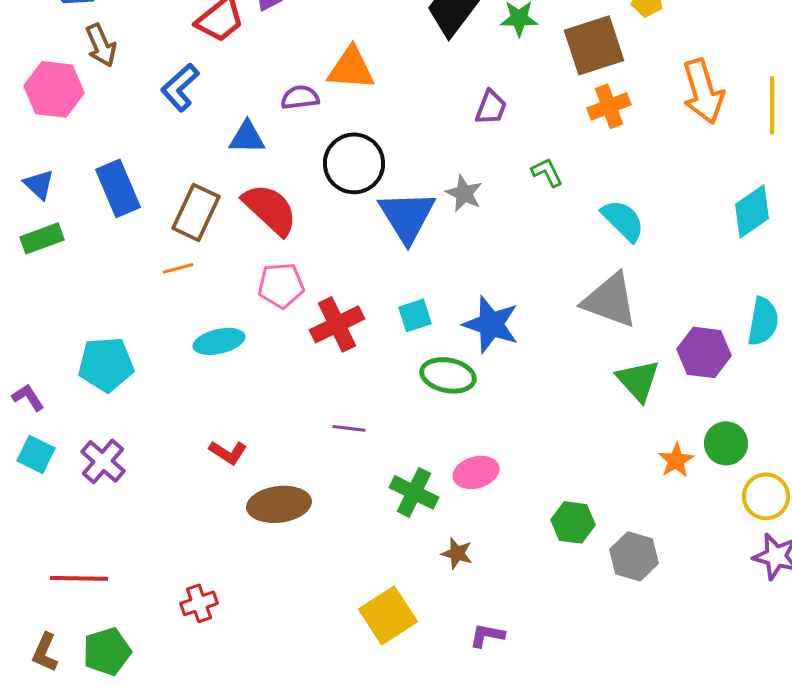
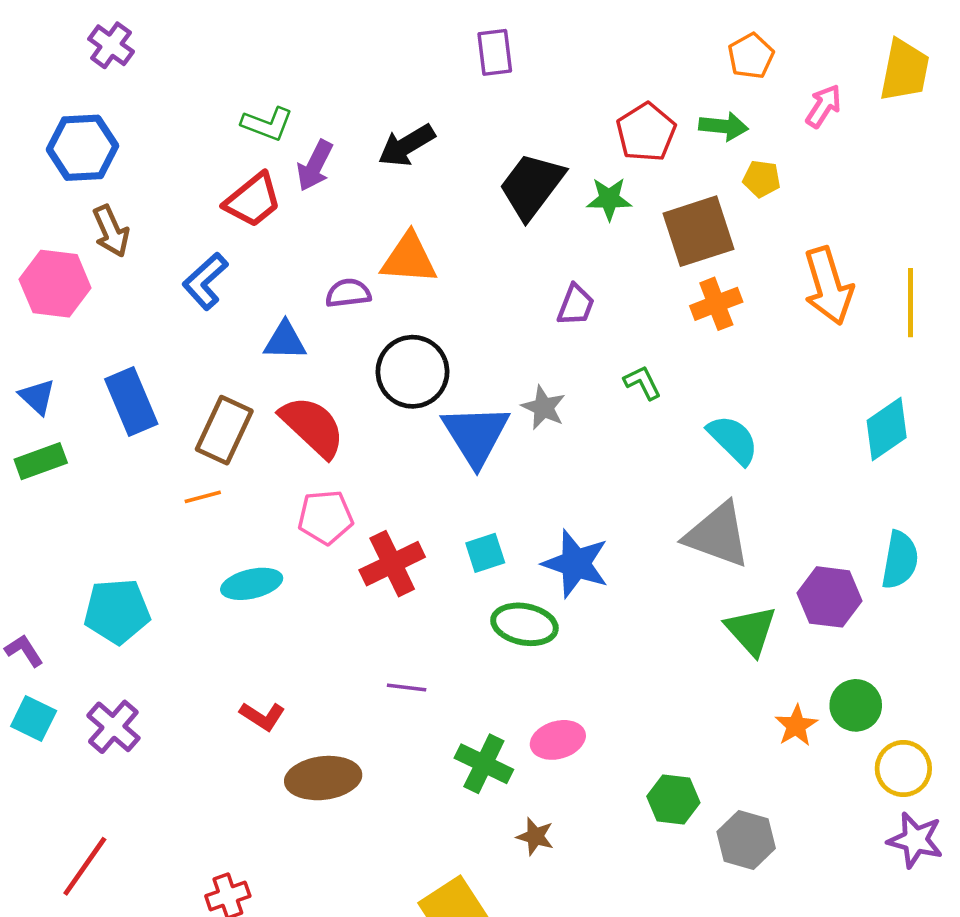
red line: (79, 578) -> (85, 866), turned -56

